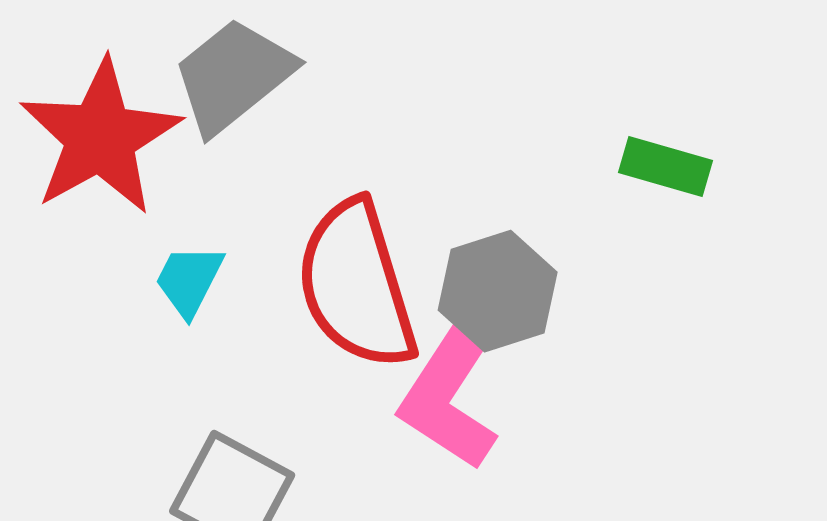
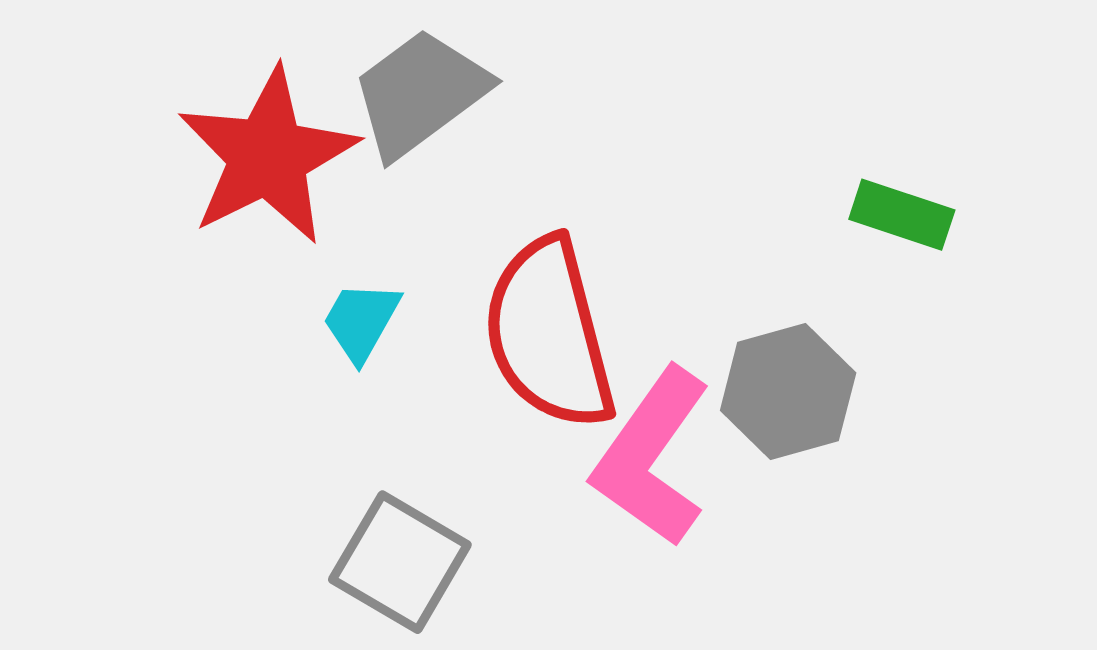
gray hexagon: (498, 291) -> (788, 392), moved

